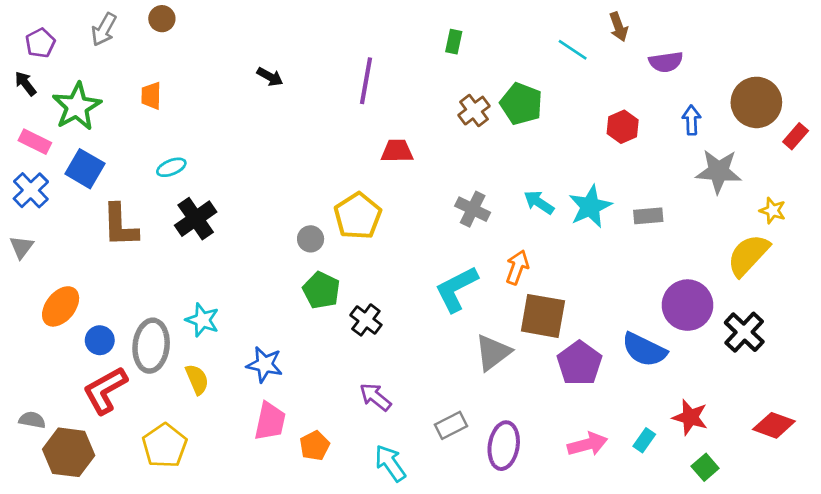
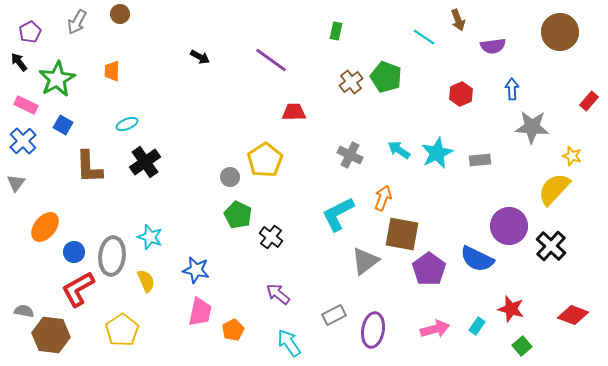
purple line: (366, 81) -> (271, 60), turned -64
brown circle: (756, 102) -> (560, 32), moved
blue square: (85, 169) -> (63, 125), size x0.7

